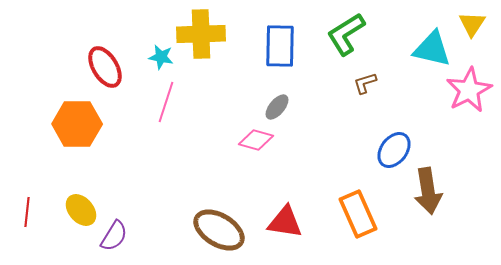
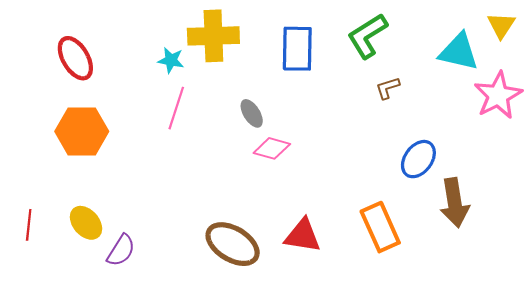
red ellipse: (105, 67) -> (75, 58), moved
gray ellipse: (277, 107) -> (252, 113), moved, turned -72

